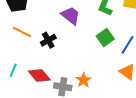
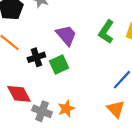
green square: (105, 38) -> (59, 64), moved

